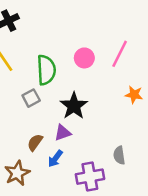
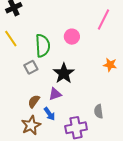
pink line: (120, 54) -> (103, 20), moved
blue arrow: (55, 159) -> (49, 114), turned -72
brown star: (17, 173) -> (31, 125), moved

